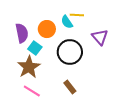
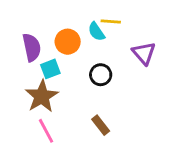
cyan square: (35, 48) -> (50, 69), turned 32
black circle: (70, 52) -> (101, 75), size x0.6
pink line: (32, 91) -> (46, 131), turned 30

